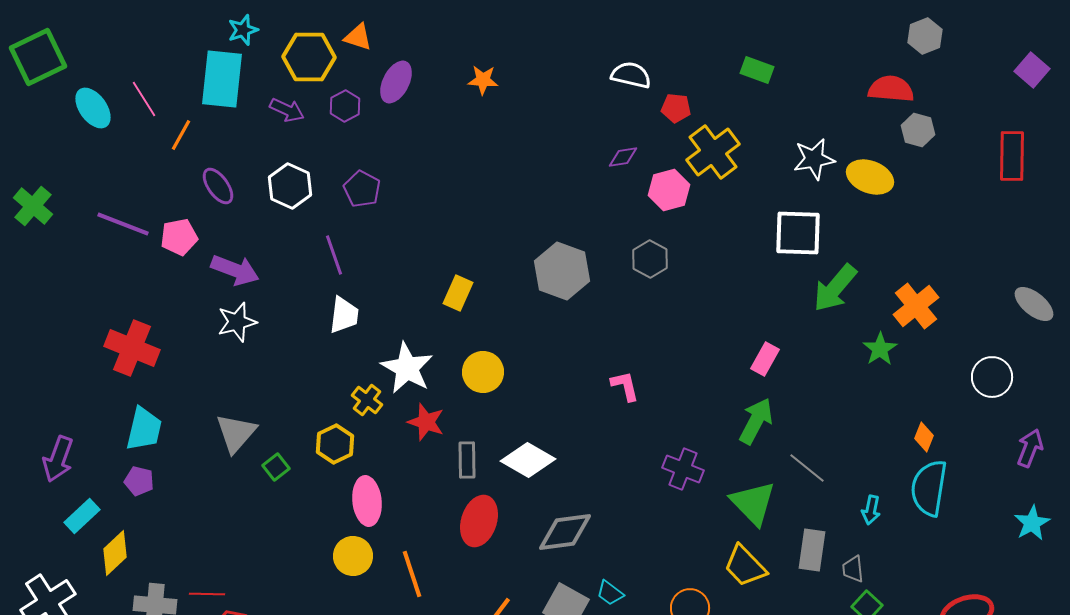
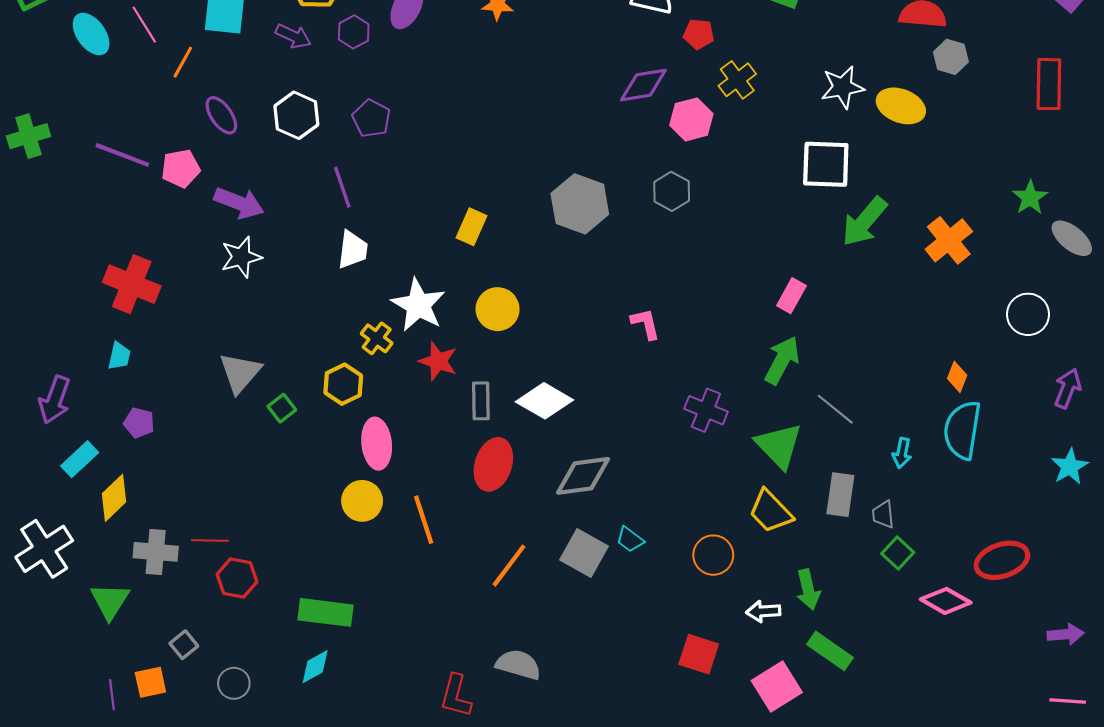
yellow cross: (713, 152) -> (737, 80), size x0.7
purple diamond: (623, 157) -> (643, 85), size x1.6
green cross: (33, 206) -> (29, 136), turned 33
green star: (880, 349) -> (1030, 198), moved
cyan trapezoid: (144, 429) -> (119, 356), moved, size x0.6

